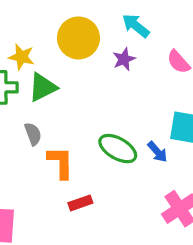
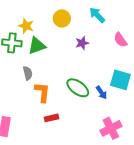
yellow circle: (78, 38) -> (62, 18), size x0.7
purple star: (124, 59) -> (82, 43), moved

